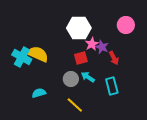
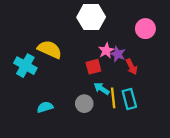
white hexagon: (79, 28) -> (91, 17), moved
yellow semicircle: (38, 54) -> (50, 49), moved
gray circle: (71, 79) -> (84, 104), moved
yellow line: (75, 105) -> (113, 98), moved, turned 42

